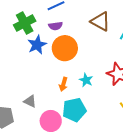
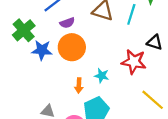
purple semicircle: (56, 26) -> (67, 23), moved
blue star: (37, 45) -> (42, 50), turned -30

